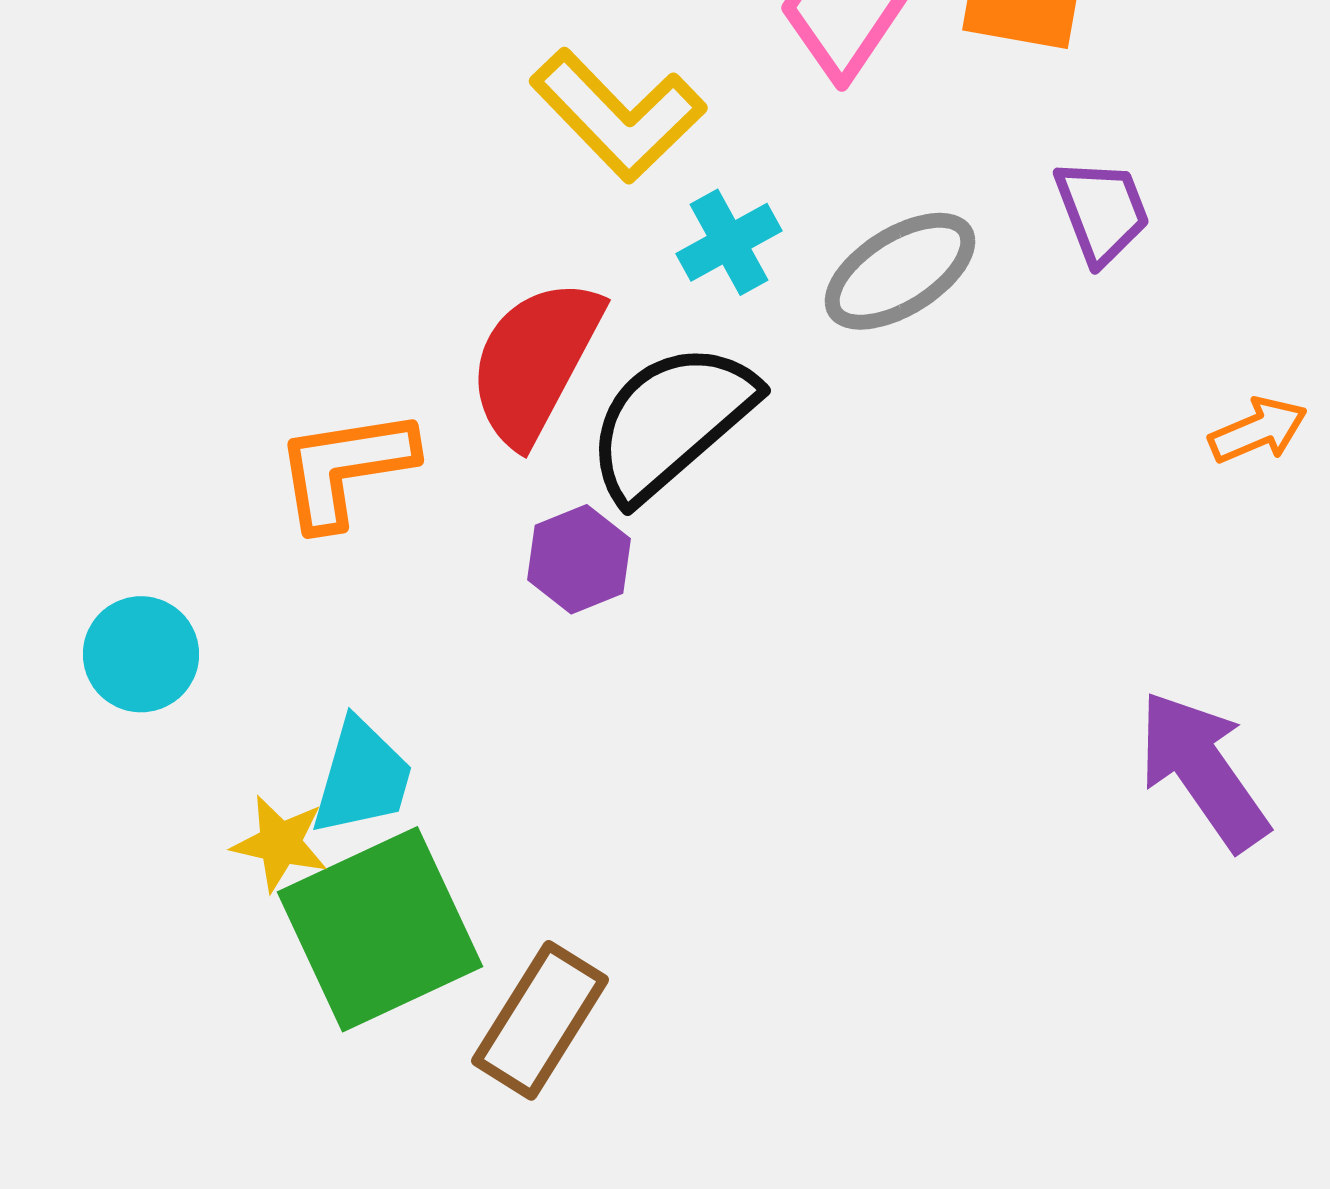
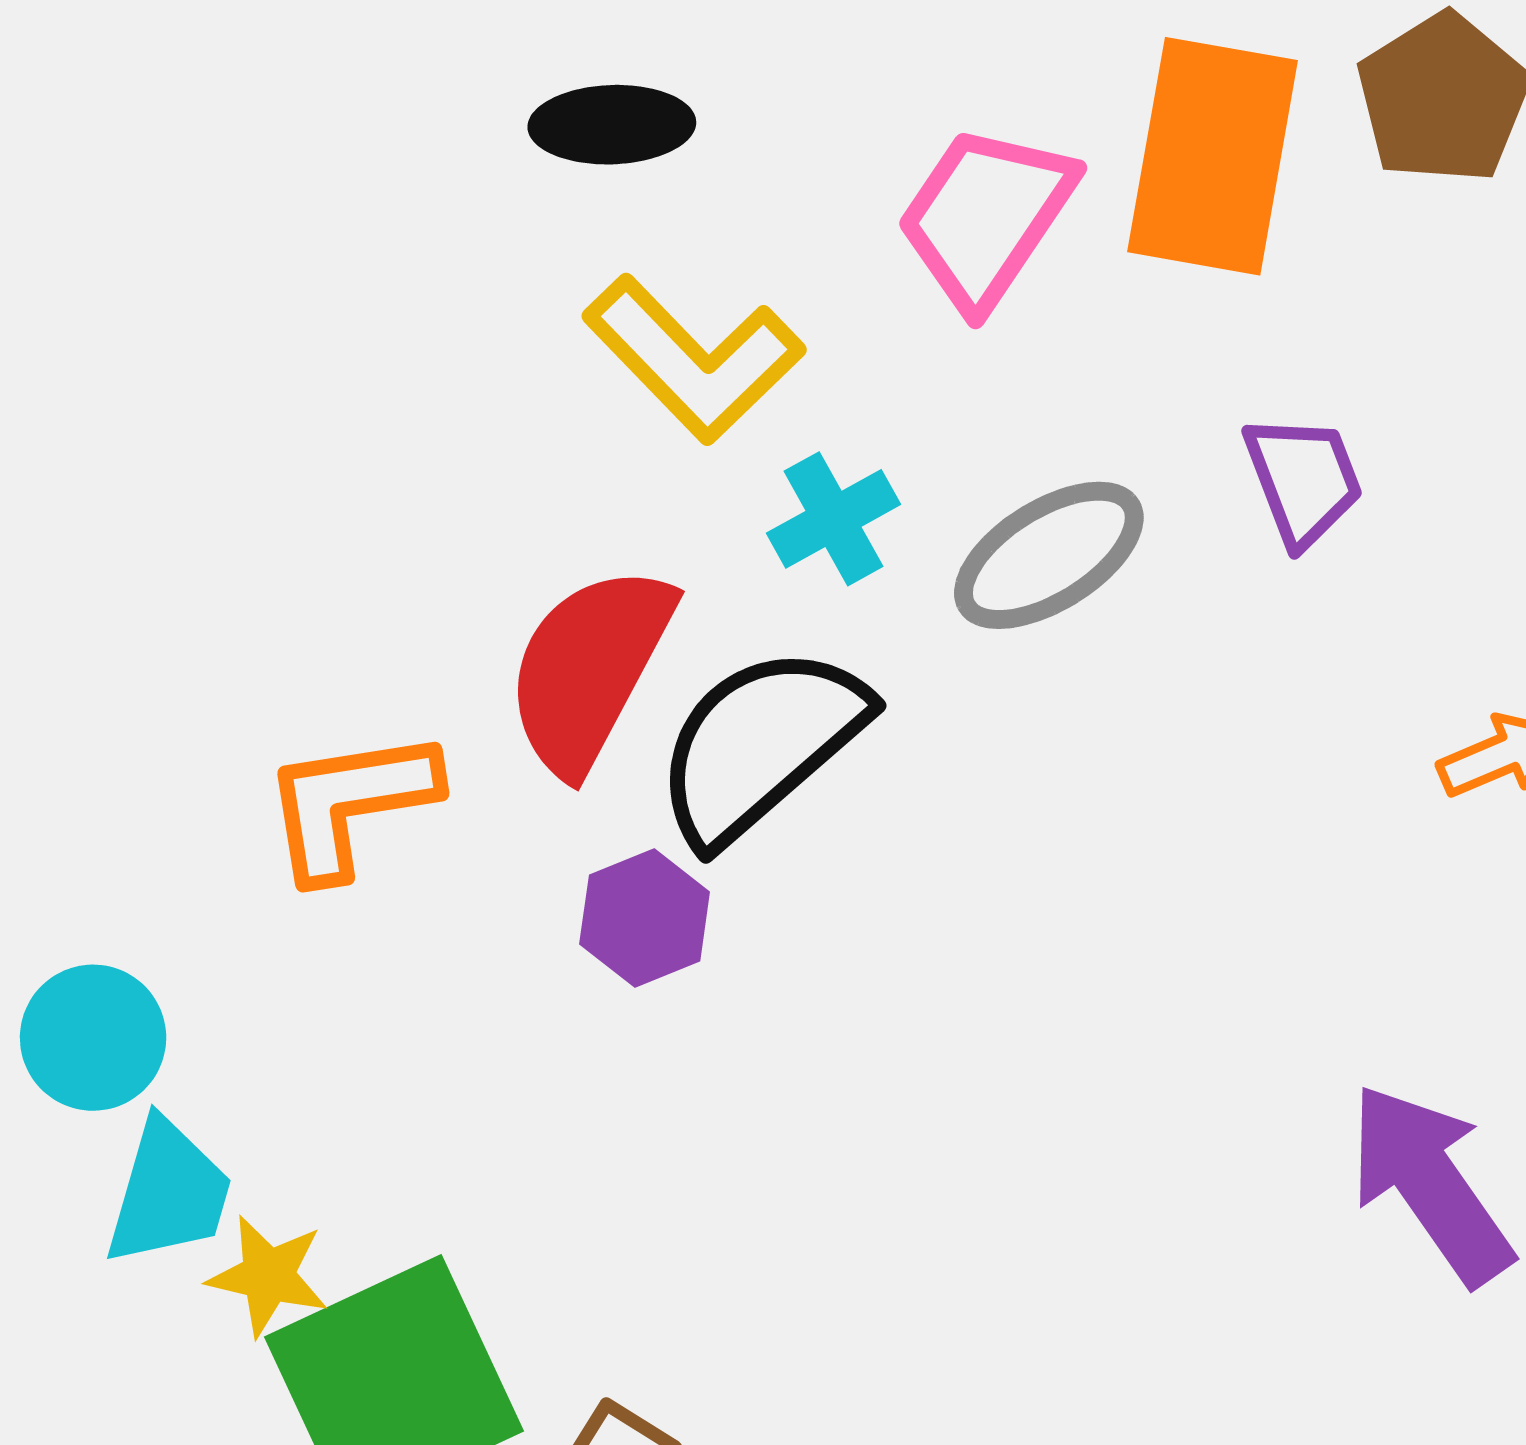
cyan trapezoid: (362, 777) -> (169, 1193), moved

